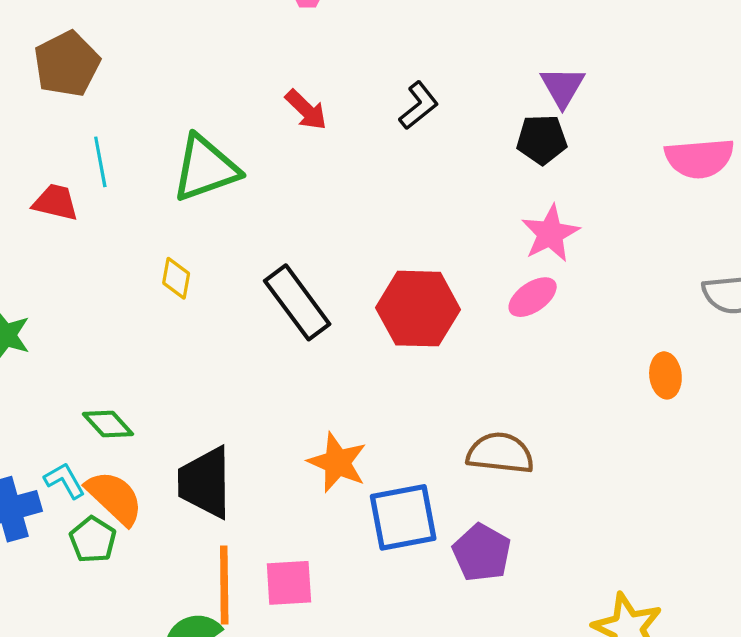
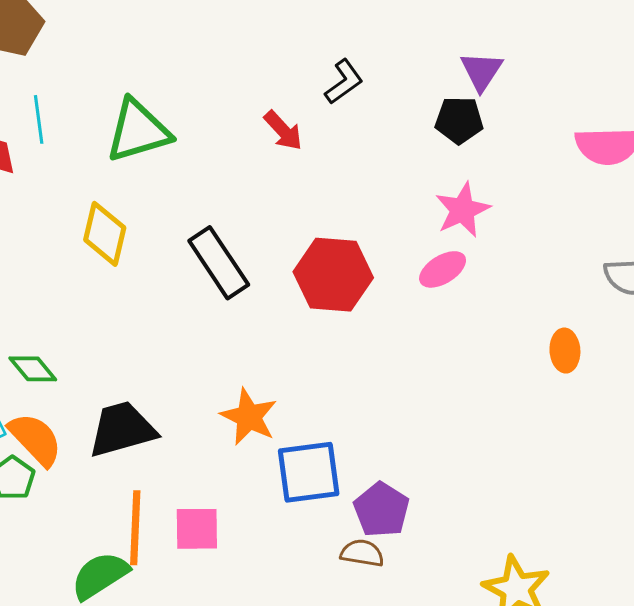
red arrow: (306, 110) -> (283, 131), moved
yellow diamond: (176, 278) -> (105, 234), size x1.6
brown semicircle: (500, 453) -> (362, 553), moved, size x0.7
black trapezoid: (205, 482) -> (122, 429), turned 72

